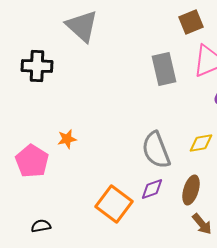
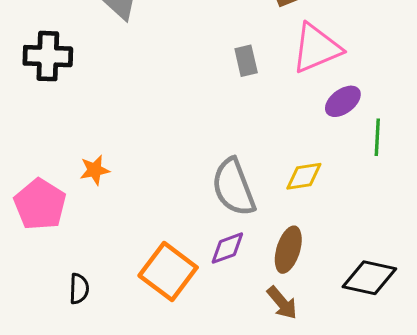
gray rectangle: (164, 69) -> (246, 61), size x0.6
brown arrow: (202, 224) -> (282, 303), moved
black semicircle: (41, 226) -> (79, 289), moved, turned 102

